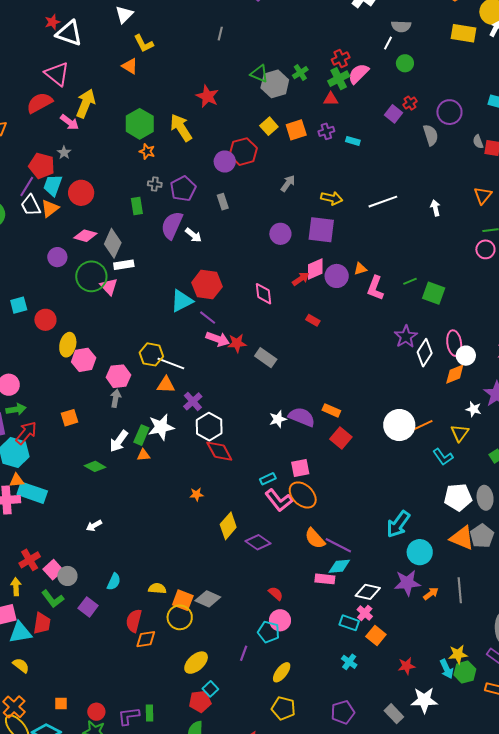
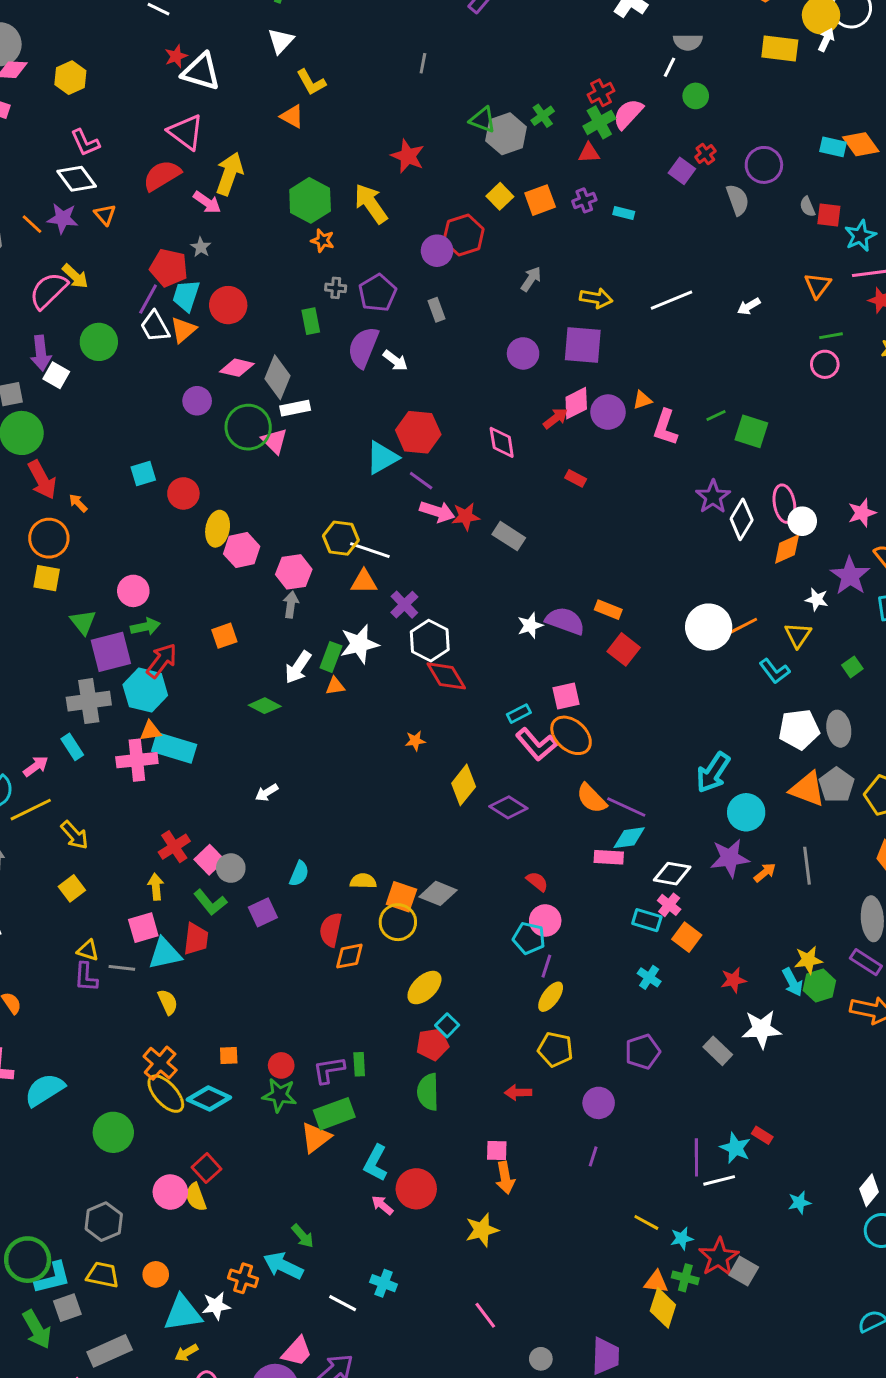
white arrow: (435, 208) -> (749, 306), turned -105
purple square: (88, 607) -> (263, 912), turned 30
purple line: (244, 653) -> (546, 966), moved
yellow semicircle: (21, 665) -> (168, 1002), turned 30

